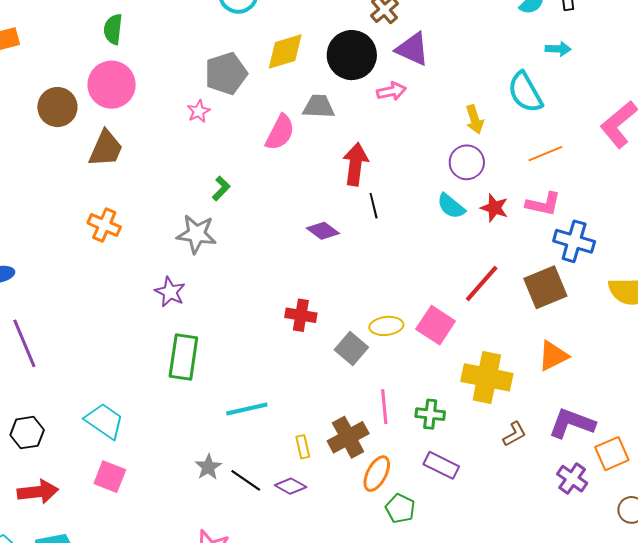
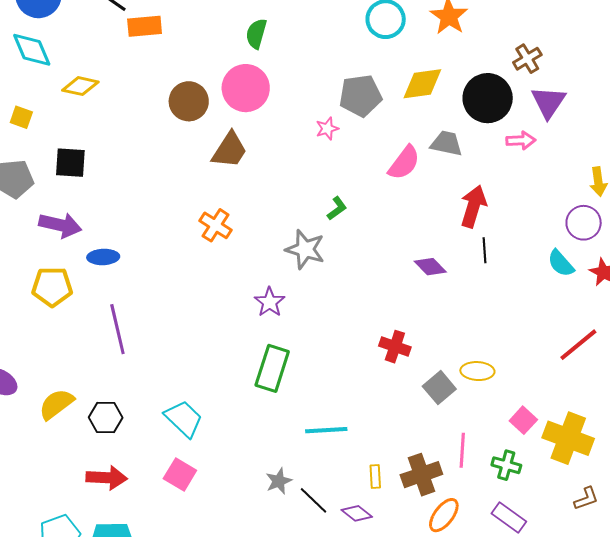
purple triangle: (412, 49) -> (548, 102), turned 30
pink square: (436, 325) -> (523, 420), moved, size x0.7

